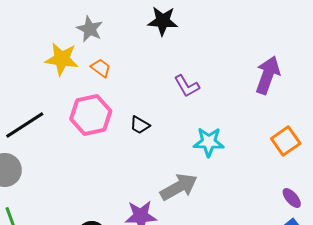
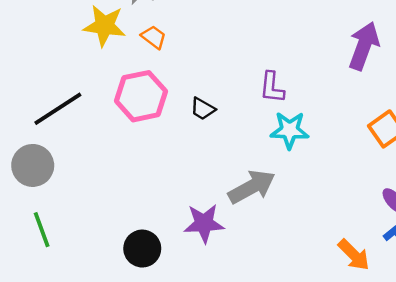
purple L-shape: (187, 86) -> (272, 87), moved, turned 36

